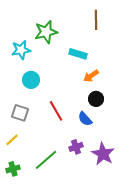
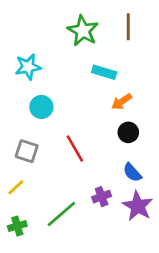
green star: (46, 32) -> (83, 31), moved, turned -30
blue semicircle: (85, 119) -> (132, 172), moved

